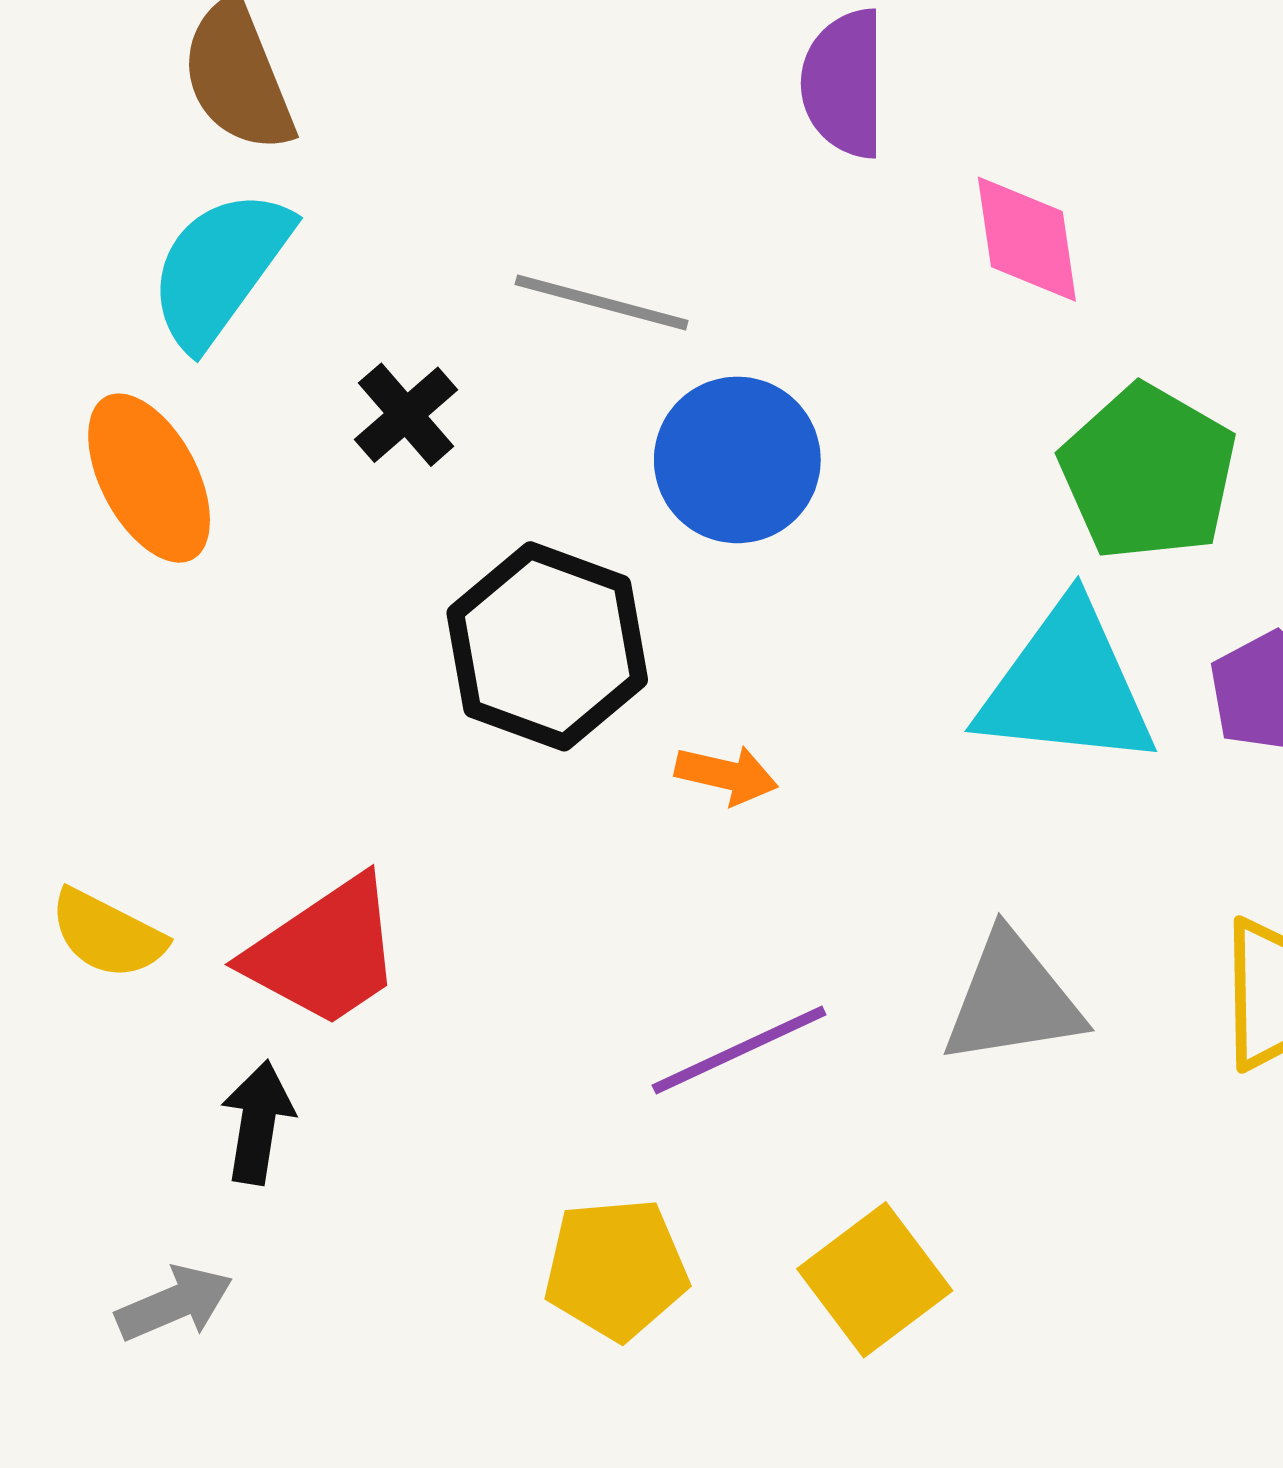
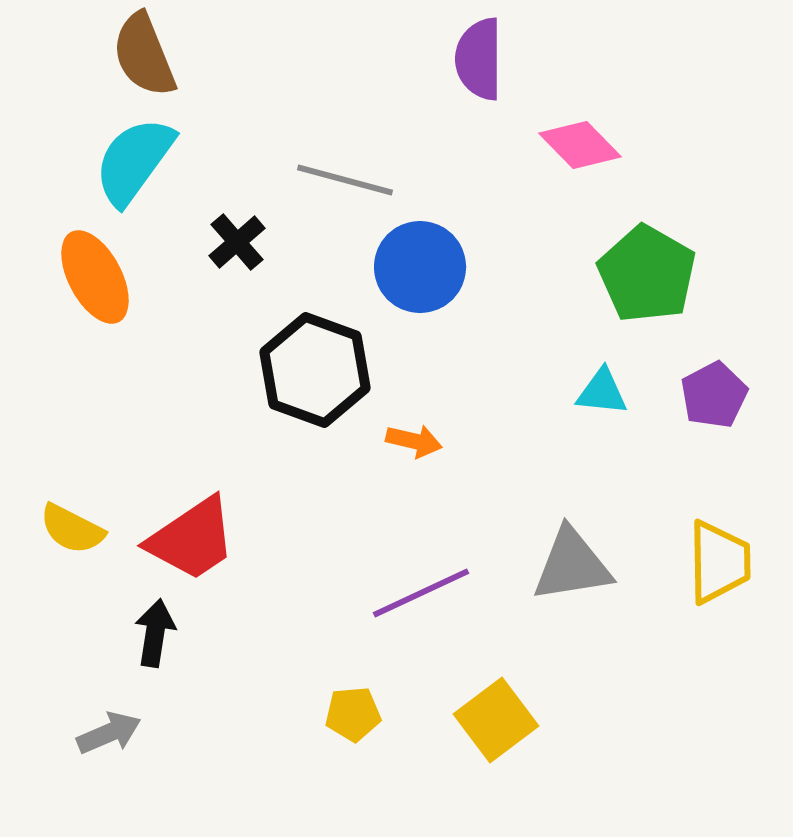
pink diamond: (1027, 239) -> (580, 145), turned -36
cyan triangle: (1067, 686) -> (602, 392), size x0.5
yellow pentagon: (616, 1269) -> (353, 714), size x0.7

